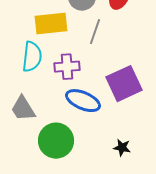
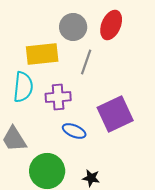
blue ellipse: (83, 101) -> (74, 131), size x0.7
black star: (122, 148) -> (91, 178), moved

